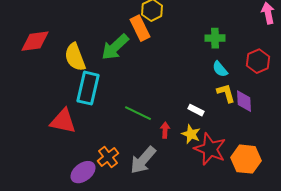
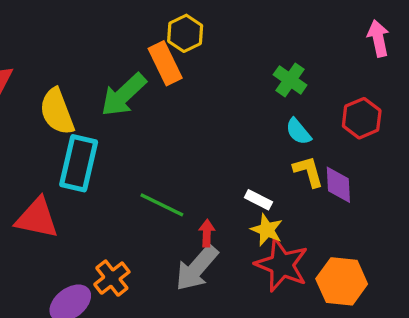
green cross: (215, 38) -> (290, 80), turned 36
yellow star: (191, 134) -> (267, 230), moved
gray arrow: (143, 160) -> (197, 268), moved

